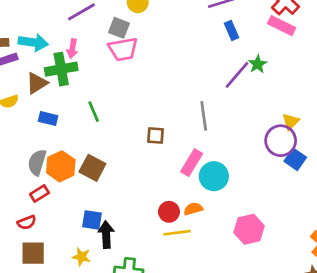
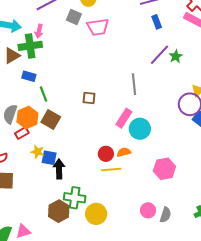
pink trapezoid: (123, 49) -> (98, 27), moved
green star: (258, 64) -> (176, 56), moved
green line: (94, 112) -> (43, 94), moved
blue rectangle: (48, 119) -> (29, 76), moved
brown square: (155, 135) -> (89, 98), moved
red rectangle: (39, 194) -> (22, 133), moved
yellow star: (81, 257) -> (37, 152), moved

